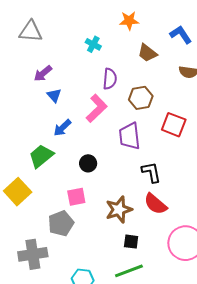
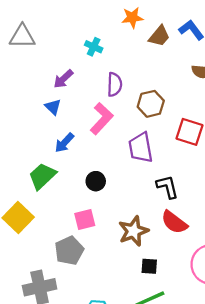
brown trapezoid: (147, 53) -> (159, 36), moved, turned -85
purple arrow: (43, 73) -> (63, 79), moved

